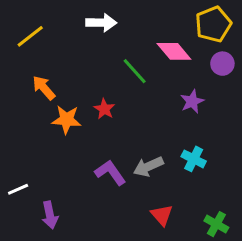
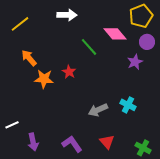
purple star: (192, 101) -> (135, 62), moved
purple L-shape: (110, 173) -> (72, 144), moved

